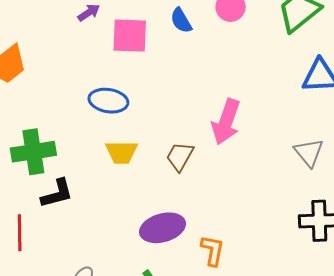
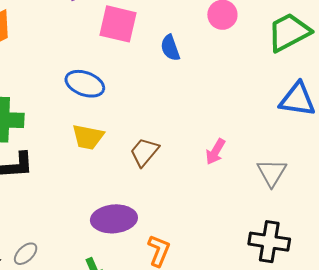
blue semicircle: (181, 21) -> (170, 48), moved
pink arrow: (226, 122) -> (215, 152), moved, size x0.6

